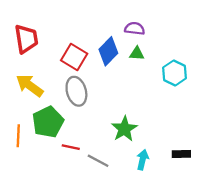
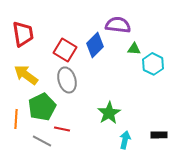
purple semicircle: (135, 29) -> (118, 25), size x1.4
green triangle: (137, 54) -> (134, 49), moved
gray line: (98, 161) -> (42, 141), moved

